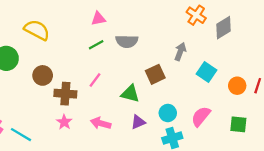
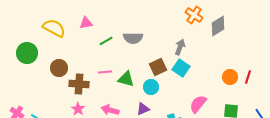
pink triangle: (98, 19) -> (86, 23), moved
cyan square: (206, 72) -> (181, 68), moved
pink line: (95, 80) -> (105, 72), turned 48
green triangle: (130, 94) -> (126, 79), moved
cyan circle: (168, 113) -> (151, 87), moved

